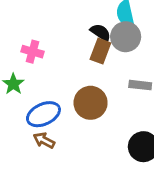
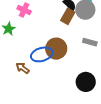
blue ellipse: (43, 114) -> (42, 54), moved

